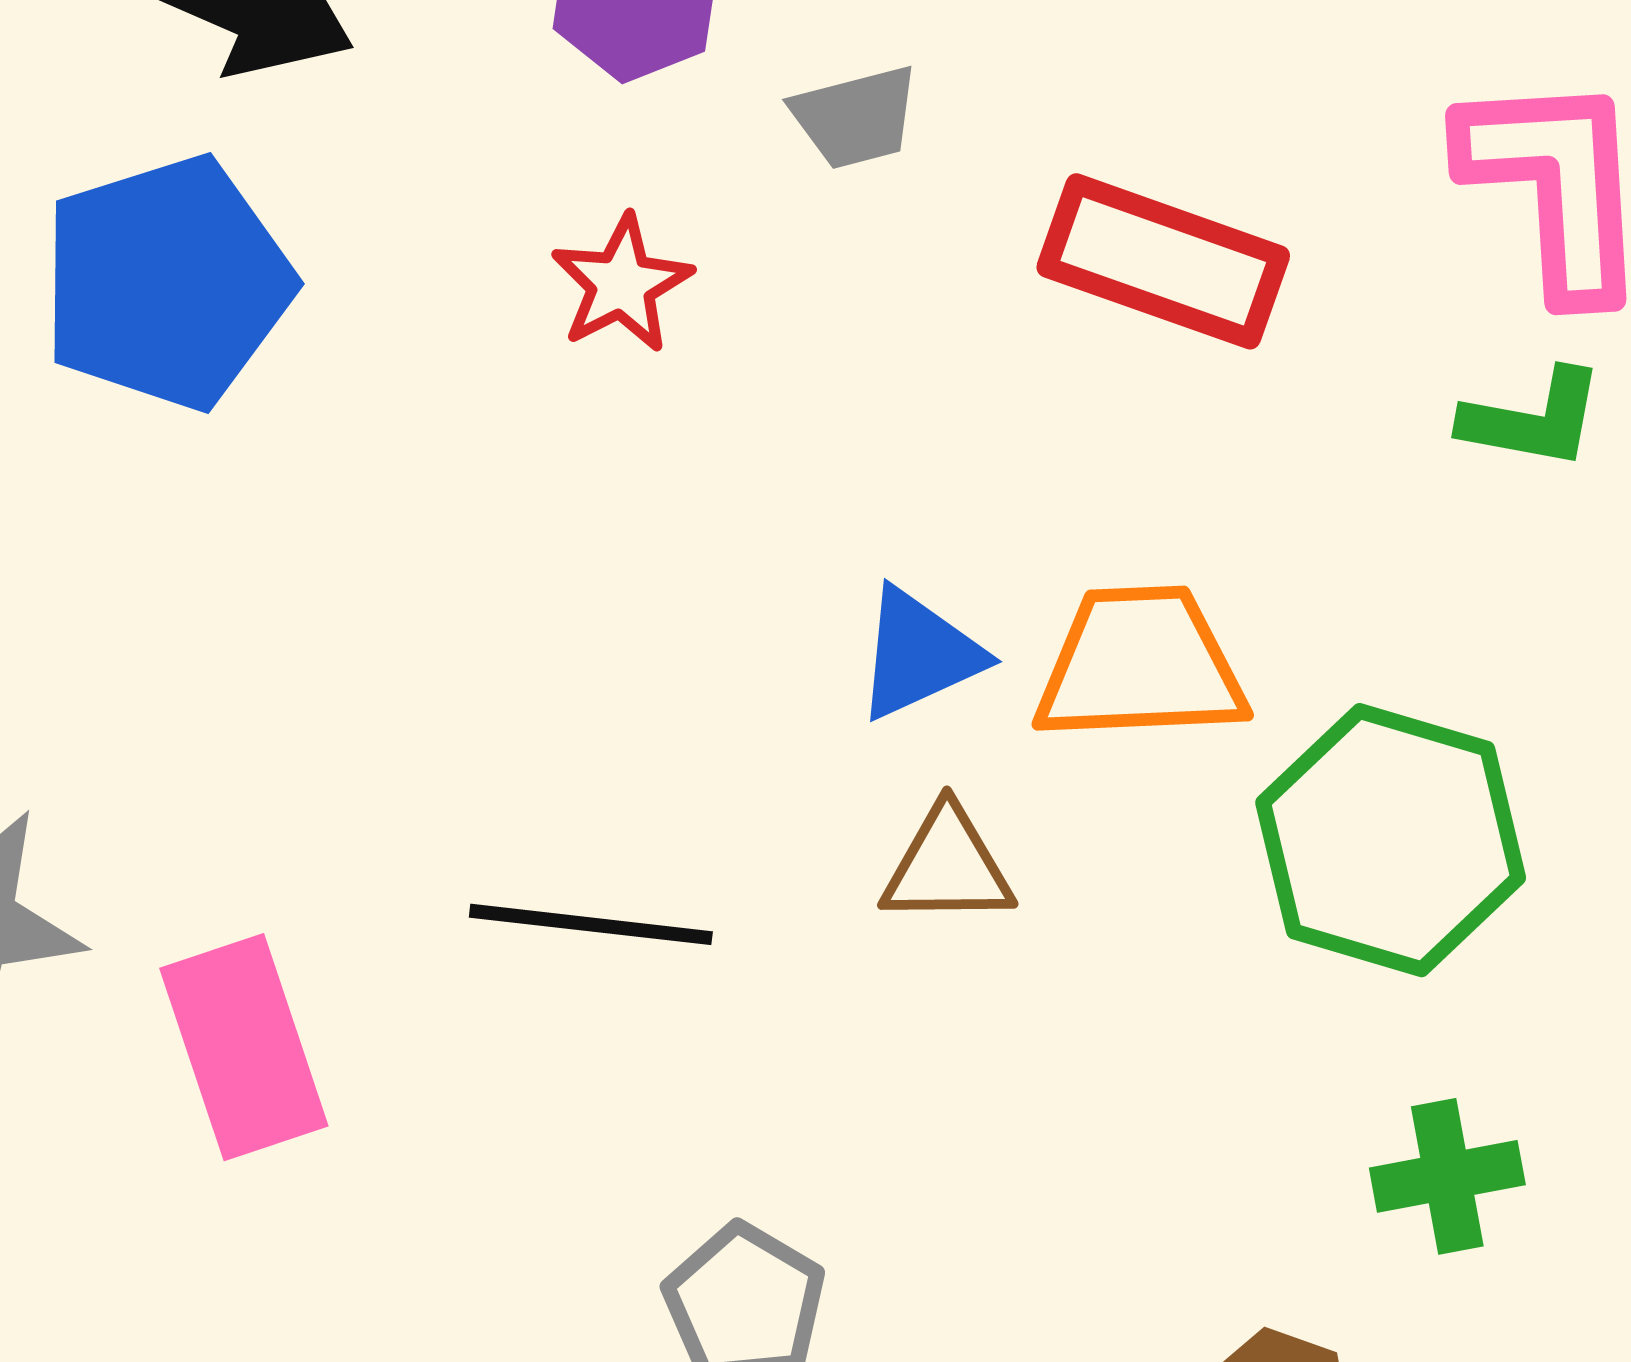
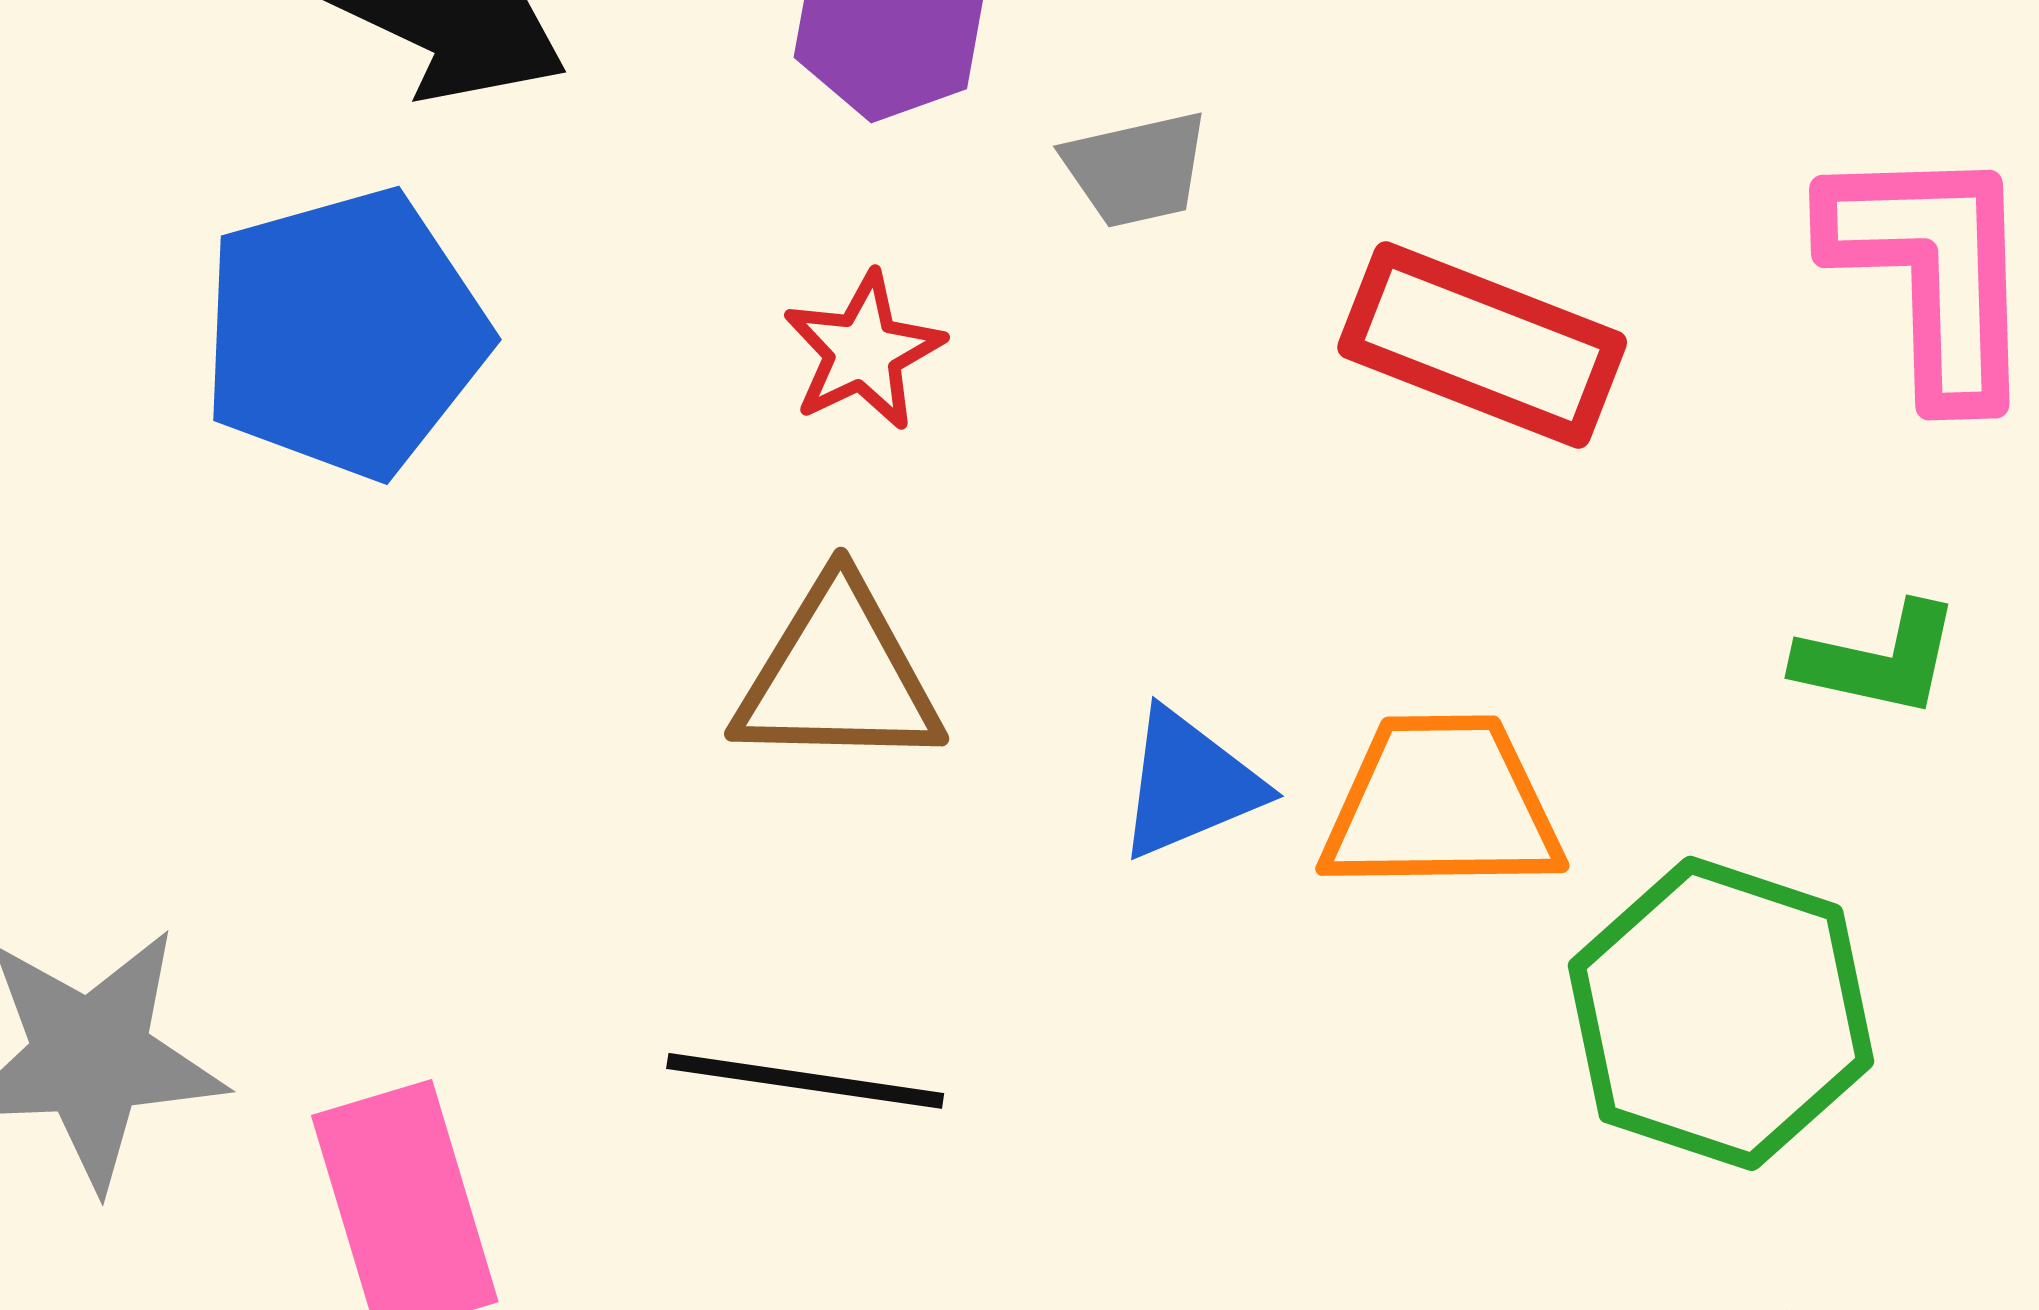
green L-shape: (1533, 419) -> (1878, 660), moved
brown triangle: (947, 866) -> (838, 676), moved, size x1.4

